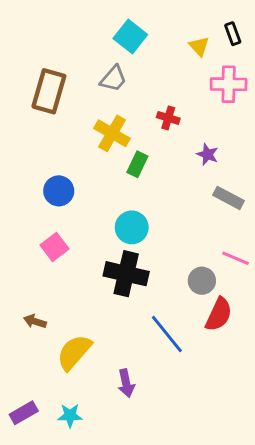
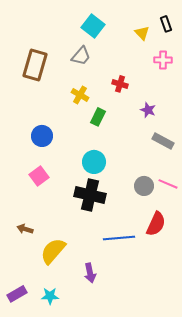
pink cross: (229, 84) -> (163, 60), size x0.7
yellow cross: (112, 133) -> (80, 95), size x0.7
gray circle: (202, 281) -> (144, 186), moved
blue line: (167, 334) -> (119, 238), turned -56

